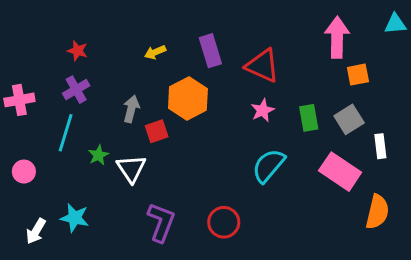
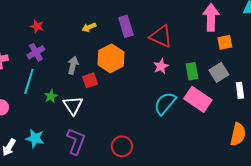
pink rectangle: (340, 172) -> (198, 99), moved
purple L-shape: (161, 222) -> (76, 141), moved
red circle: (224, 222) -> (122, 146), moved

